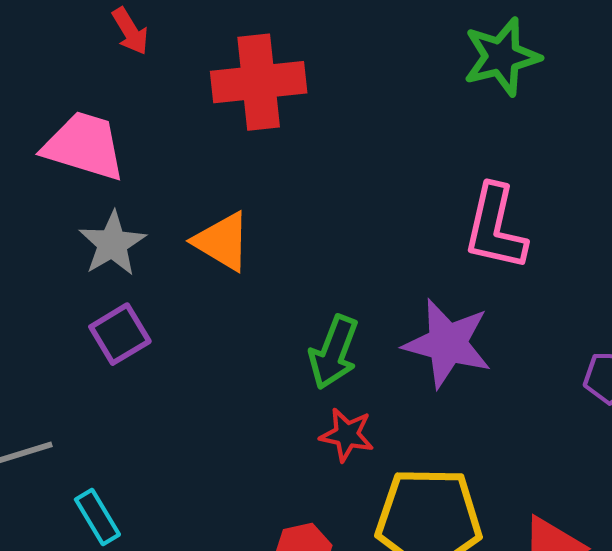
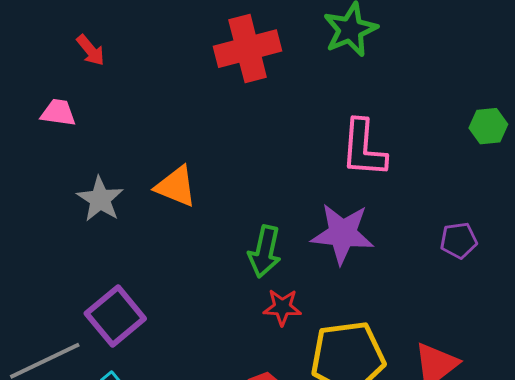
red cross: (259, 82) -> (248, 49), moved
pink trapezoid: (84, 146) -> (58, 113), moved, size x0.6
purple square: (120, 334) -> (115, 316), moved, size x1.4

